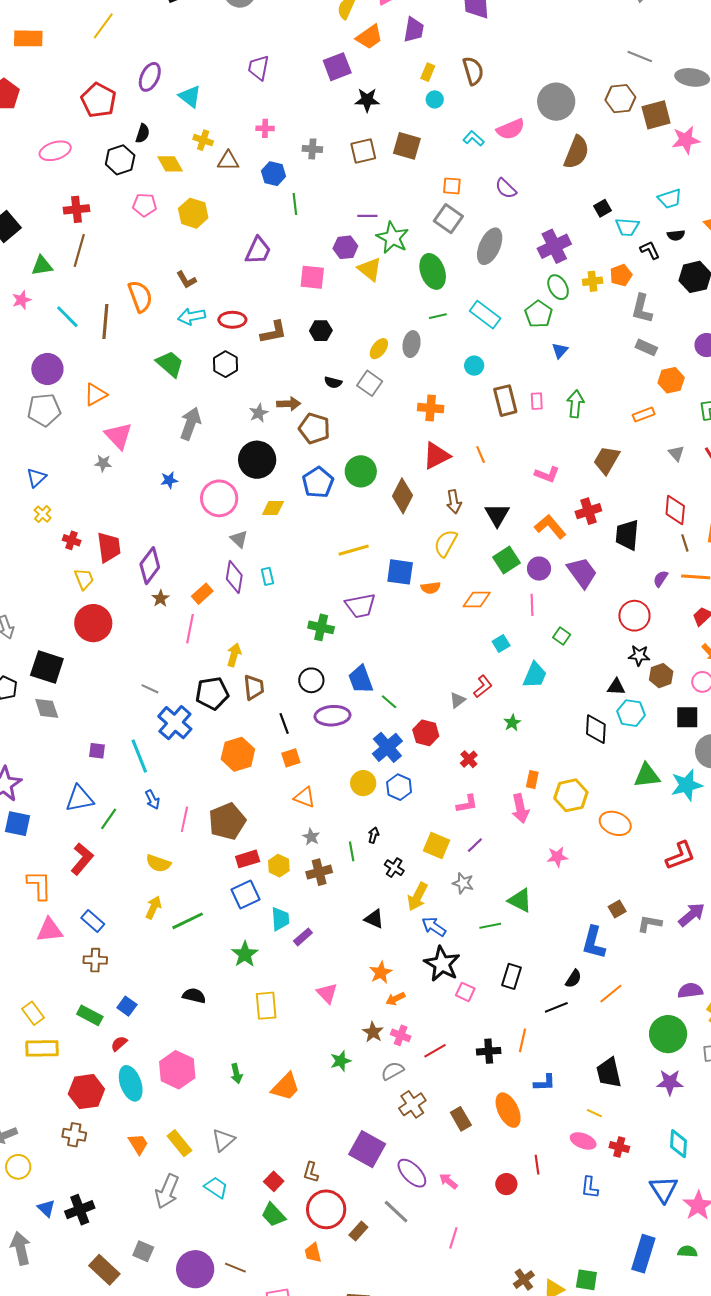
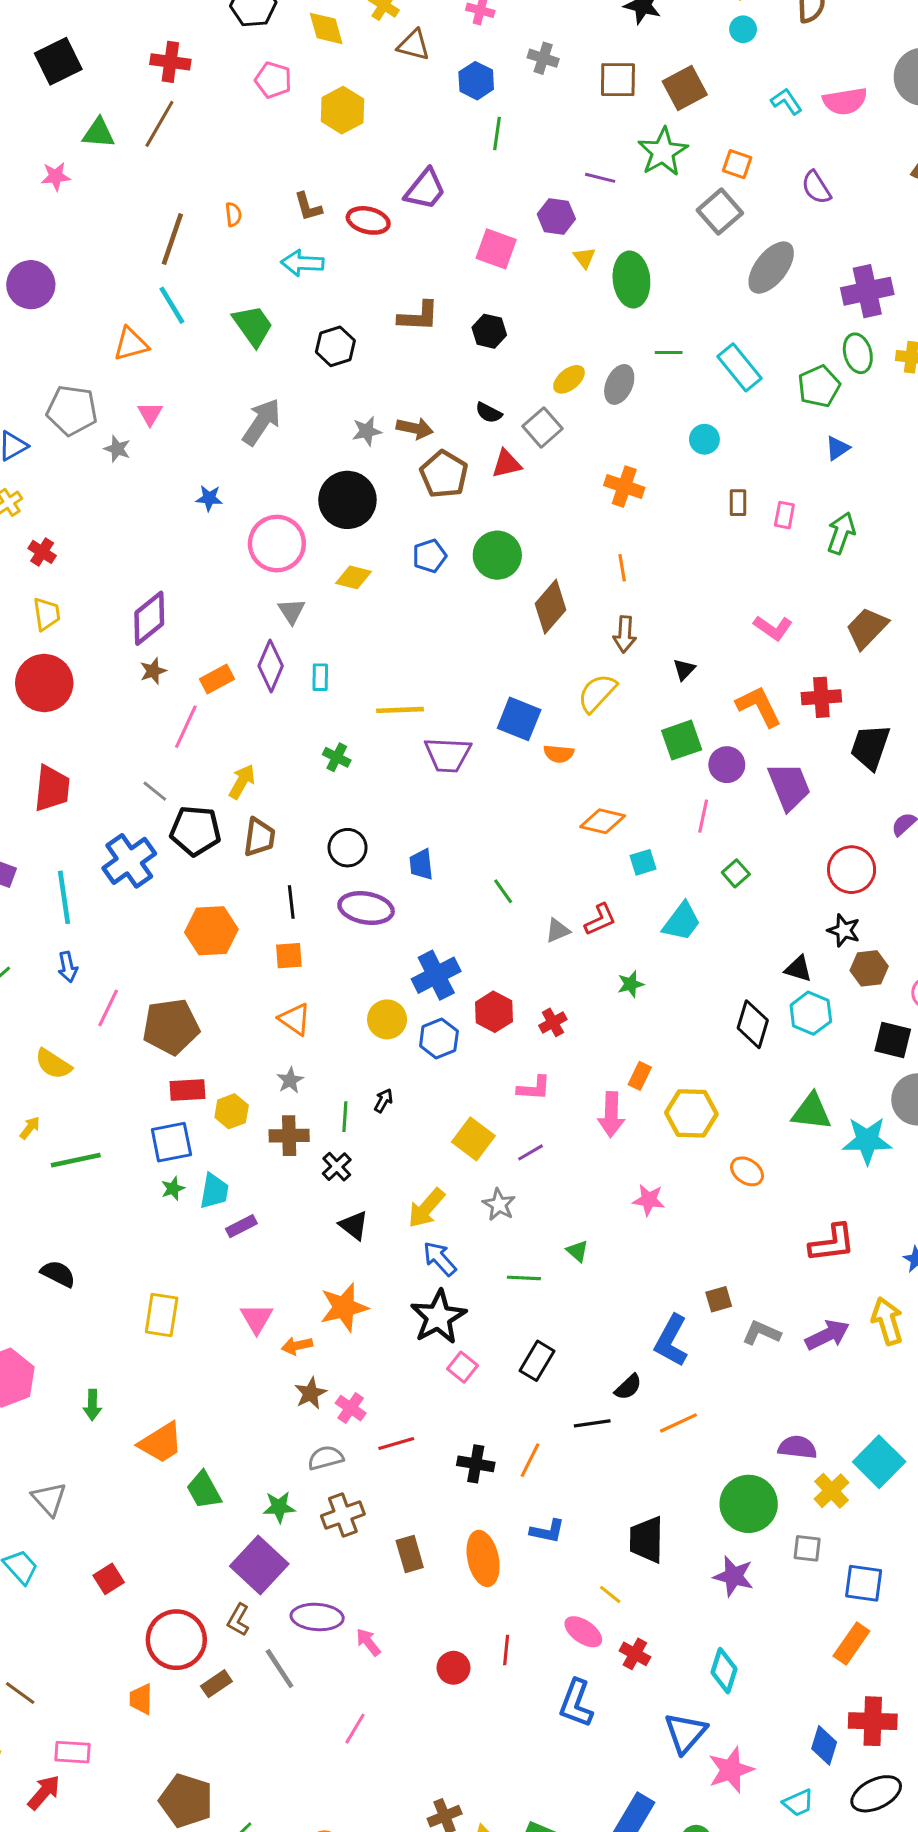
brown square: (407, 146) -> (685, 88), turned 32
green star: (393, 238) -> (663, 152), moved
yellow triangle: (370, 269) -> (584, 258), size x0.6
green ellipse: (433, 271) -> (631, 280), moved
orange semicircle: (140, 296) -> (233, 214), size x0.5
cyan line: (67, 317) -> (172, 305), moved
red ellipse: (232, 320) -> (368, 220), moved
purple circle: (47, 369) -> (31, 285), moved
brown rectangle: (505, 401) -> (738, 503), size x0.6
gray pentagon: (44, 410) -> (72, 410), moved
pink triangle: (118, 436) -> (150, 414), size x0.6
orange line: (481, 455) -> (622, 568), moved
red triangle: (436, 456) -> (507, 464), moved, size x0.7
blue pentagon: (318, 482) -> (429, 556), size x0.7
black triangle: (497, 515) -> (684, 670), size x0.6
red trapezoid: (109, 547) -> (52, 788), moved
yellow line: (354, 550) -> (400, 710), moved
orange diamond: (477, 599) -> (603, 821), moved
green cross: (321, 627) -> (337, 757), moved, size x0.7
blue trapezoid: (361, 679) -> (421, 864), size x0.7
gray line: (150, 689) -> (155, 791), moved
green line: (389, 702) -> (503, 891), moved
red hexagon: (426, 733) -> (494, 1012), moved
orange ellipse: (615, 823) -> (747, 1171), size x0.7
black cross: (394, 868) -> (337, 1167), moved
green triangle: (520, 900) -> (577, 1251), size x0.6
yellow arrow: (153, 907) -> (30, 1128), size x0.7
green star: (245, 954) -> (173, 1188), moved, size x0.6
orange star: (381, 972) -> (344, 1307), size x1.4
orange arrow: (395, 999) -> (297, 1346), moved
green star: (341, 1061) -> (279, 1507), moved
gray triangle: (223, 1140) -> (49, 1499), turned -45
brown L-shape: (311, 1172) -> (238, 1620), moved
purple ellipse: (412, 1173) -> (317, 1617), turned -56
blue L-shape: (590, 1187) -> (576, 1703), size x1.4
green trapezoid: (273, 1215) -> (204, 1490), moved

